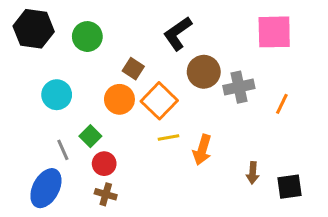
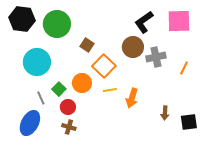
black L-shape: (178, 33) -> (144, 22), moved
green circle: (87, 37) -> (57, 24), size x1.4
cyan circle: (57, 95) -> (37, 62), size x1.4
orange circle: (119, 99) -> (82, 83), moved

